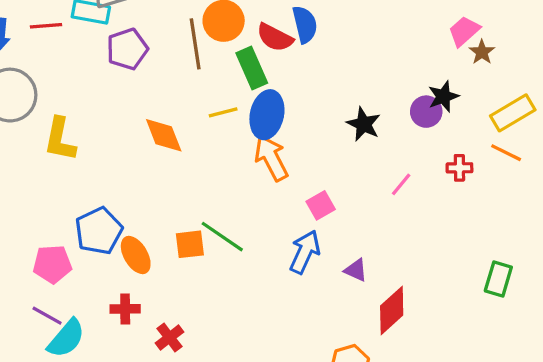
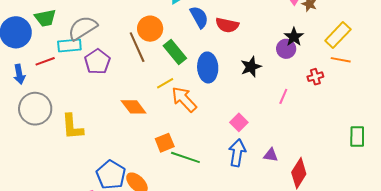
red semicircle: (275, 37) -> (227, 25), moved
blue ellipse: (267, 115) -> (208, 67), moved
black star: (364, 124) -> (251, 67), turned -30
orange arrow: (271, 158) -> (184, 99), moved
orange square: (190, 244) -> (165, 143), moved

